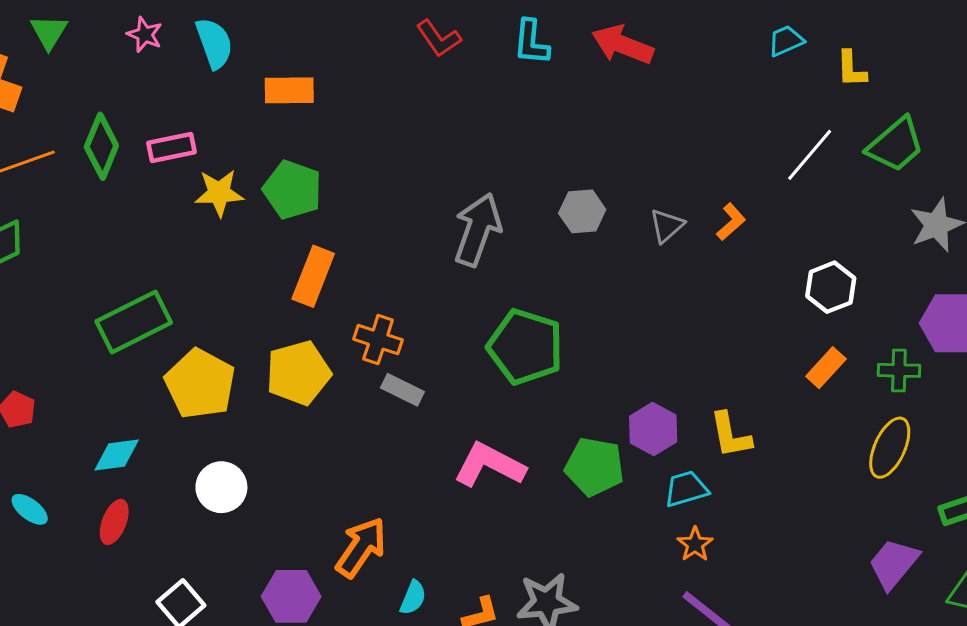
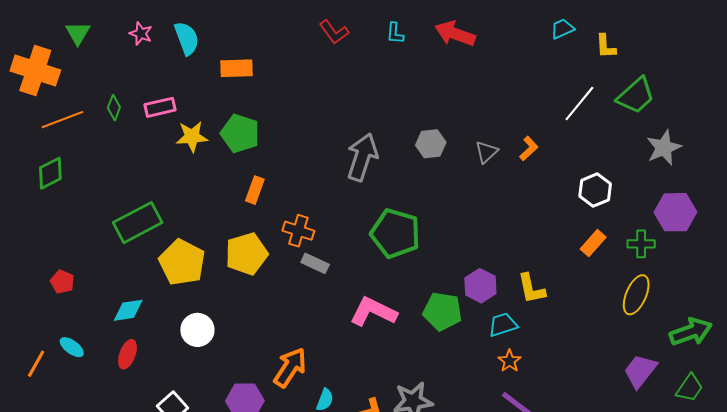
cyan L-shape: (531, 42) -> (395, 33), size x0.7
green diamond: (101, 146) -> (114, 108), size x0.6
orange rectangle: (313, 276) -> (255, 190), size x0.7

